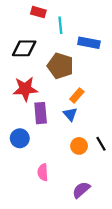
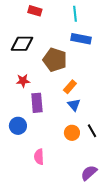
cyan line: (60, 25) -> (75, 14), moved
red star: (25, 89) -> (23, 81), size x0.6
blue triangle: (70, 114) -> (74, 105), moved
purple semicircle: (81, 190) -> (89, 173), moved

